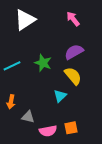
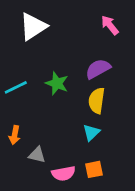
pink arrow: (73, 19) -> (110, 25), moved
yellow semicircle: (73, 76) -> (97, 101), turned -132
cyan triangle: (60, 96) -> (91, 132), moved

